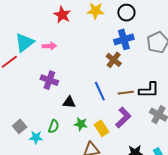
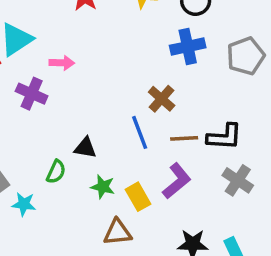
pink arrow: (49, 46) -> (62, 63), moved
brown cross: (114, 60) -> (162, 99), moved
purple cross: (49, 80) -> (32, 94), moved
green semicircle: (54, 126) -> (56, 172), moved

